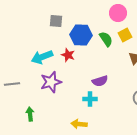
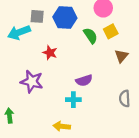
blue hexagon: (81, 35) -> (65, 17), moved
cyan arrow: (42, 57) -> (19, 32), moved
purple star: (51, 82) -> (32, 81), turned 30

